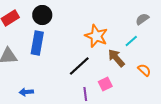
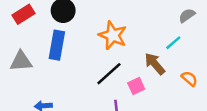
orange star: (96, 36) -> (113, 35), moved
pink square: (105, 84) -> (136, 86), moved

